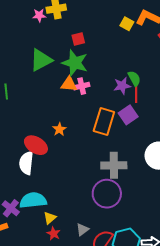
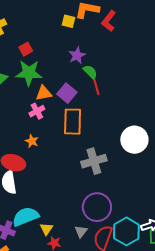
orange triangle: (69, 84) -> (44, 93), moved
pink cross: (82, 86) -> (37, 111), moved
purple star: (122, 86) -> (77, 55), moved
purple square: (128, 115) -> (67, 93), moved
purple circle: (107, 194) -> (97, 207), moved

